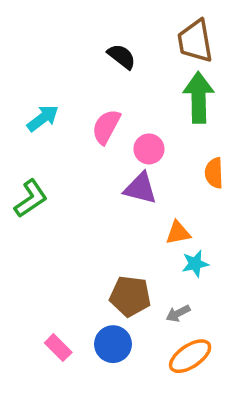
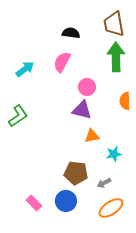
black semicircle: (122, 56) -> (71, 33), turned -30
pink semicircle: (106, 127) -> (62, 62), moved
orange triangle: (178, 233) -> (92, 136), moved

